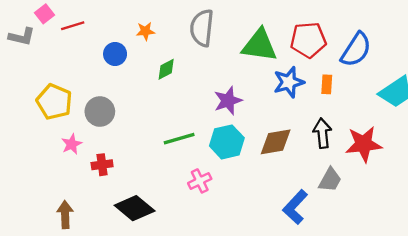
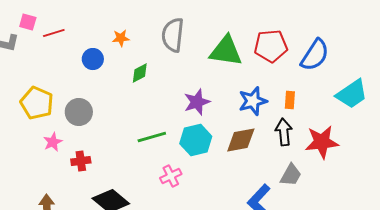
pink square: (45, 14) -> (28, 22), turned -36
blue star: (289, 82) -> (253, 101), moved
orange rectangle: (327, 84) -> (290, 100), moved

